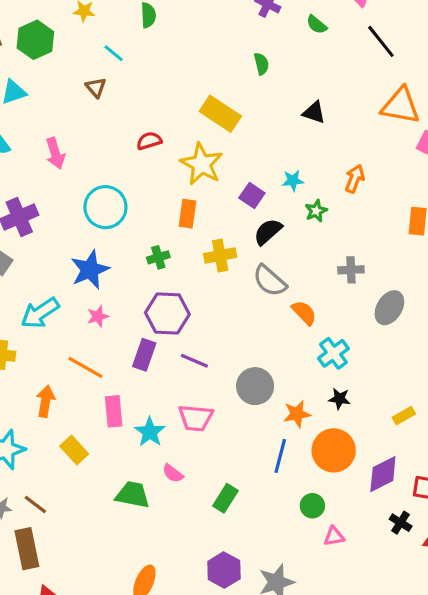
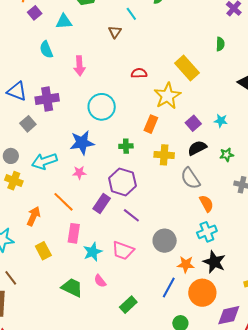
green star: (316, 211) -> (227, 155), moved
cyan cross: (333, 353) -> (207, 232), moved
black star: (339, 399) -> (214, 262), size x1.6

